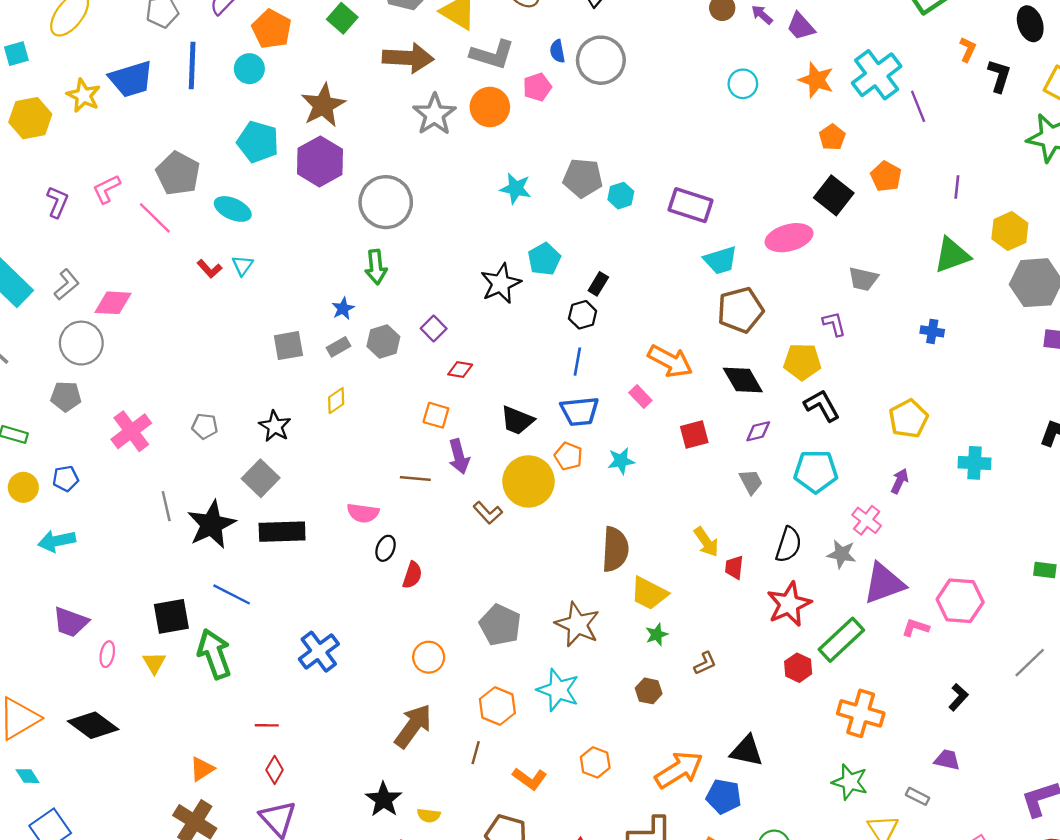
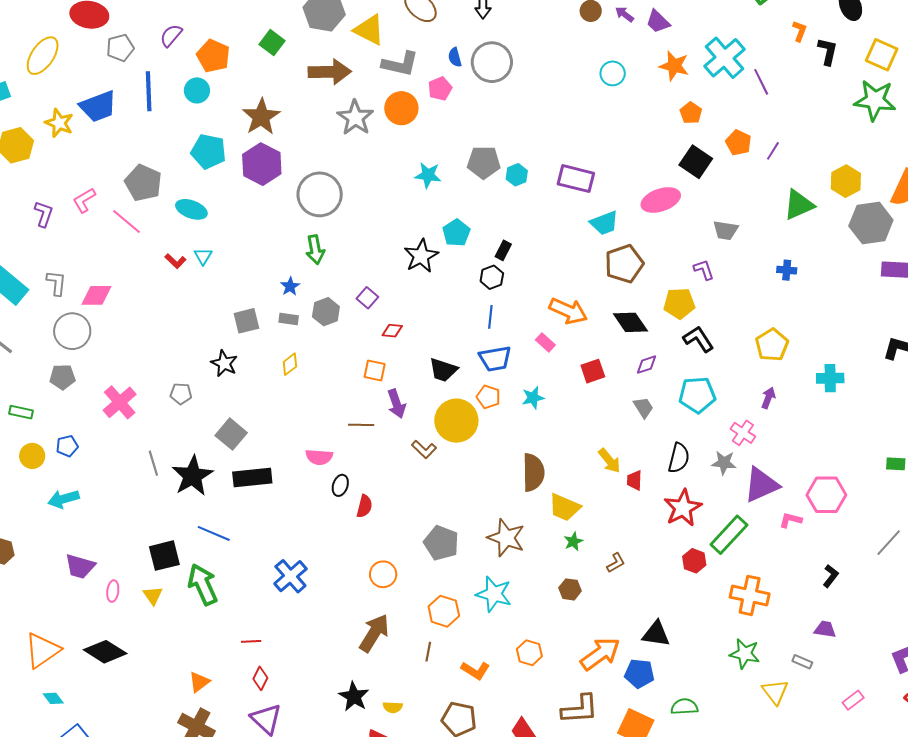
purple line: (957, 187) -> (773, 151), moved, turned 30
gray L-shape: (67, 285) -> (56, 283), turned -40
gray rectangle: (338, 347) -> (289, 319), turned 42
black star: (275, 426) -> (224, 363), moved

